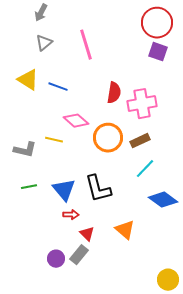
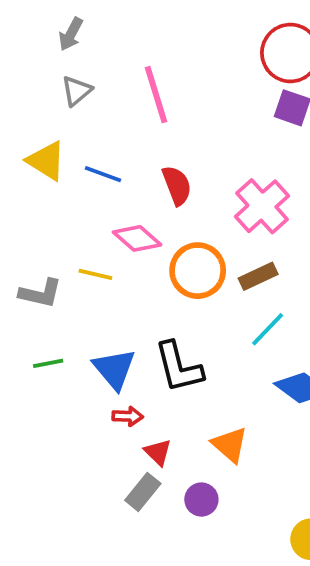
red semicircle: (114, 93) -> (177, 185), moved, turned -30
pink cross: (142, 104) -> (262, 206), turned -32
purple circle: (56, 259) -> (201, 500), moved

